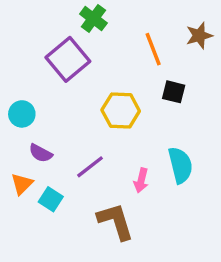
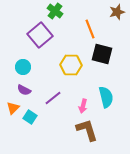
brown star: (199, 36) -> (117, 12), moved
black square: (174, 92) -> (102, 54), size x1.5
cyan circle: (22, 114) -> (23, 67), moved
brown L-shape: (116, 221) -> (87, 130), moved

